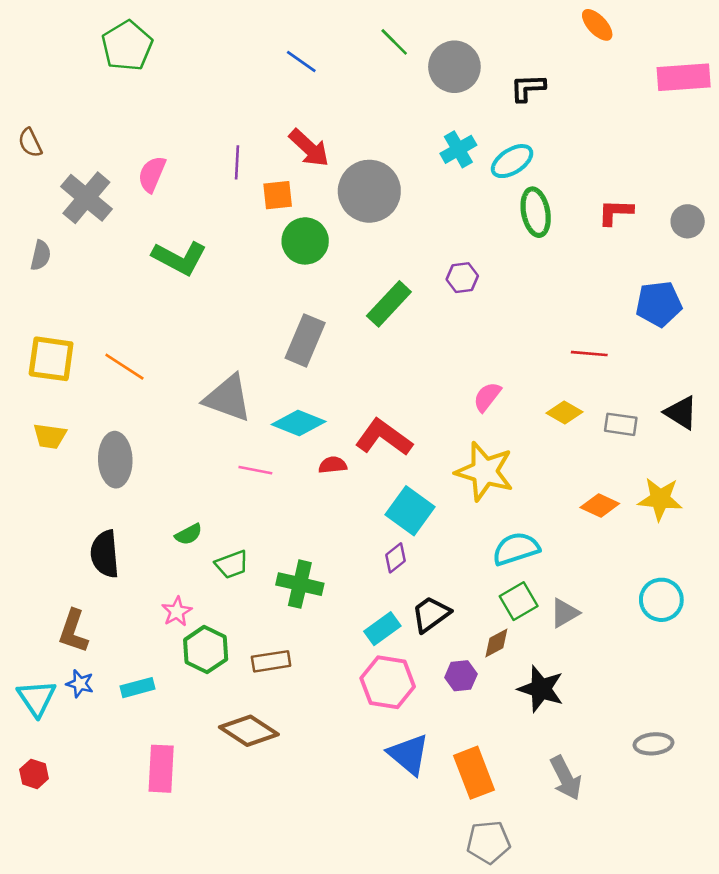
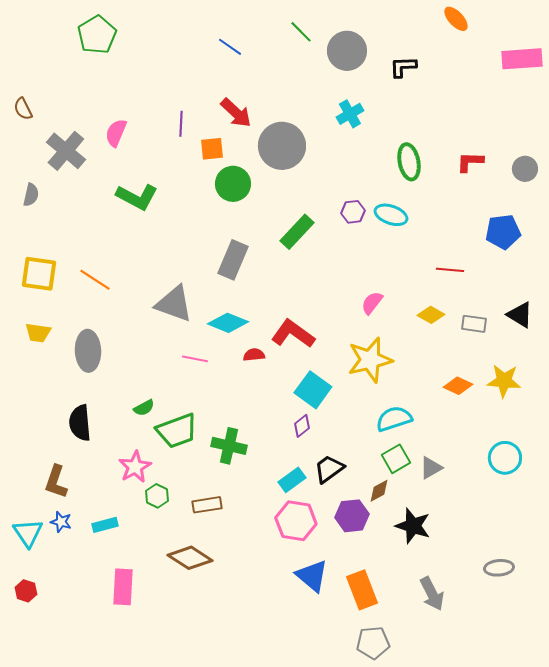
cyan ellipse: (512, 161) -> (391, 215), moved, turned 52
yellow star: (485, 471) -> (370, 360), turned -30
green trapezoid: (232, 564) -> (177, 431), size x1.6
pink star: (177, 612) -> (135, 467), size x1.4
green hexagon: (206, 650) -> (157, 496), size x0.7
purple hexagon: (461, 676) -> (352, 516), size x1.4

